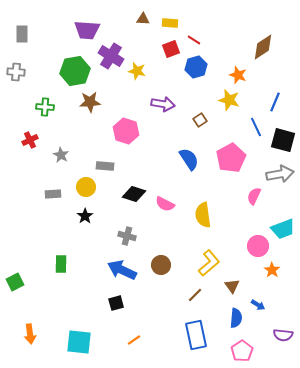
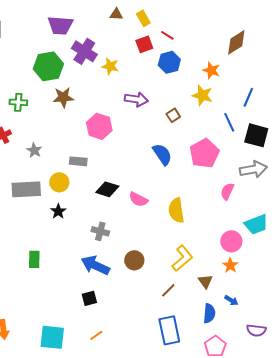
yellow rectangle: (170, 23) -> (143, 18), turned 56
gray rectangle: (53, 194) -> (26, 189), size x1.8
orange star: (272, 270) -> (230, 265), moved
orange line: (134, 340) -> (96, 335), moved

